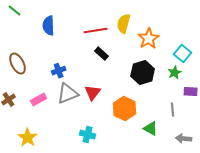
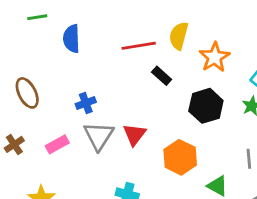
green line: (15, 11) -> (37, 17), moved, turned -48
black rectangle: (102, 54) -> (162, 76), moved
gray triangle: (68, 94) -> (99, 136), turned -35

